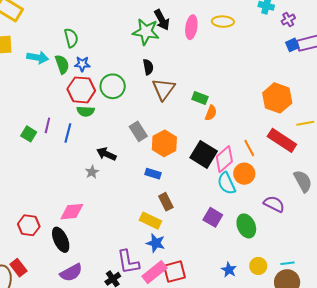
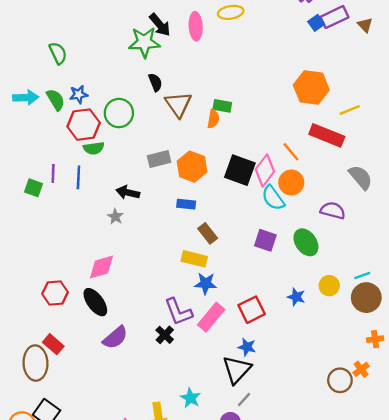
green semicircle: (71, 38) -> (58, 53), moved
orange semicircle: (211, 113) -> (213, 119), moved
gray rectangle: (138, 131) -> (159, 159), turned -60
red square: (175, 272) -> (252, 310), moved

